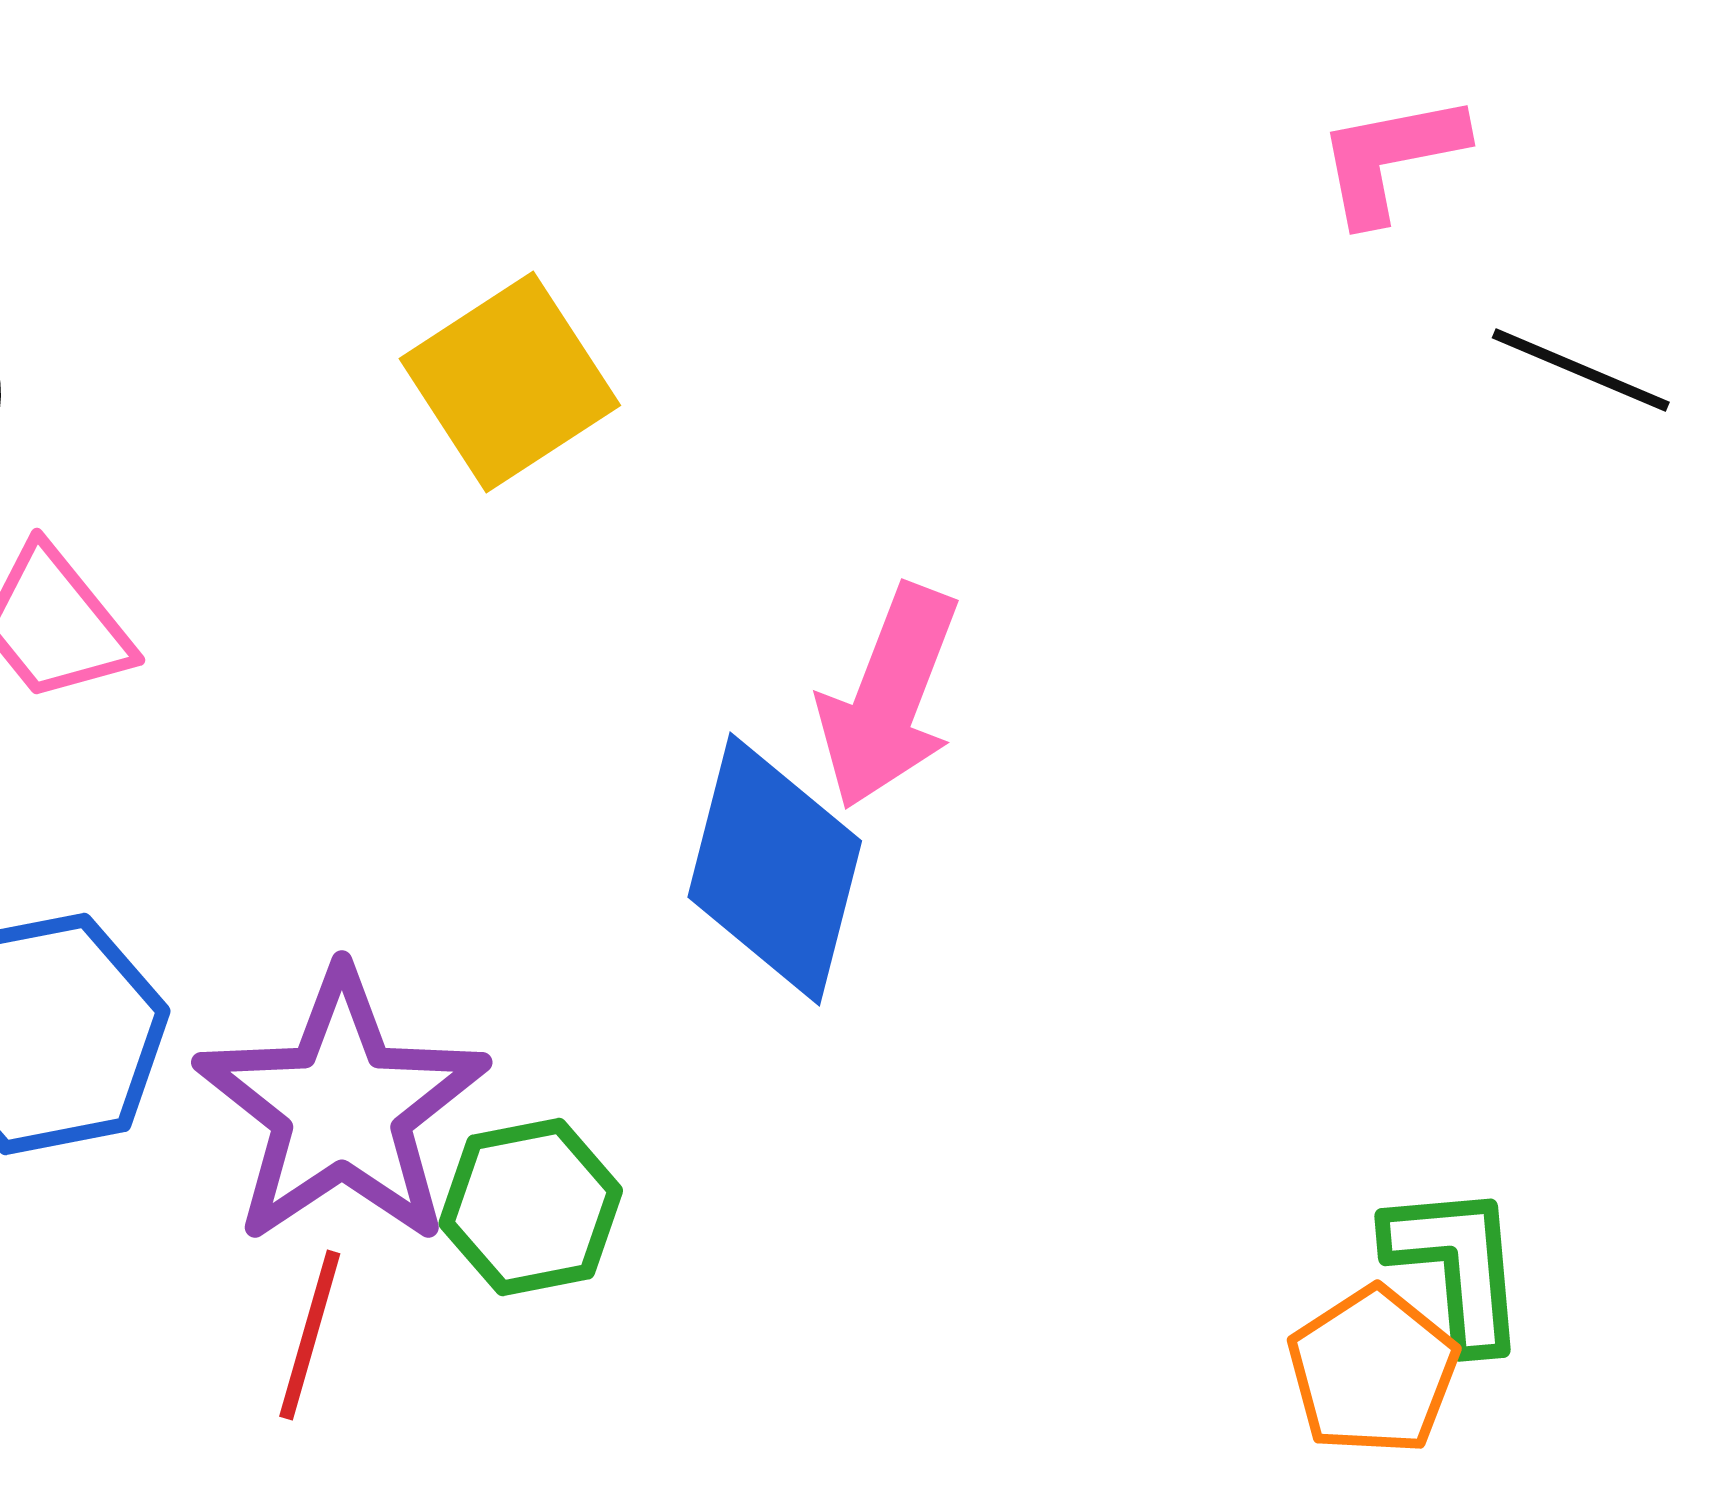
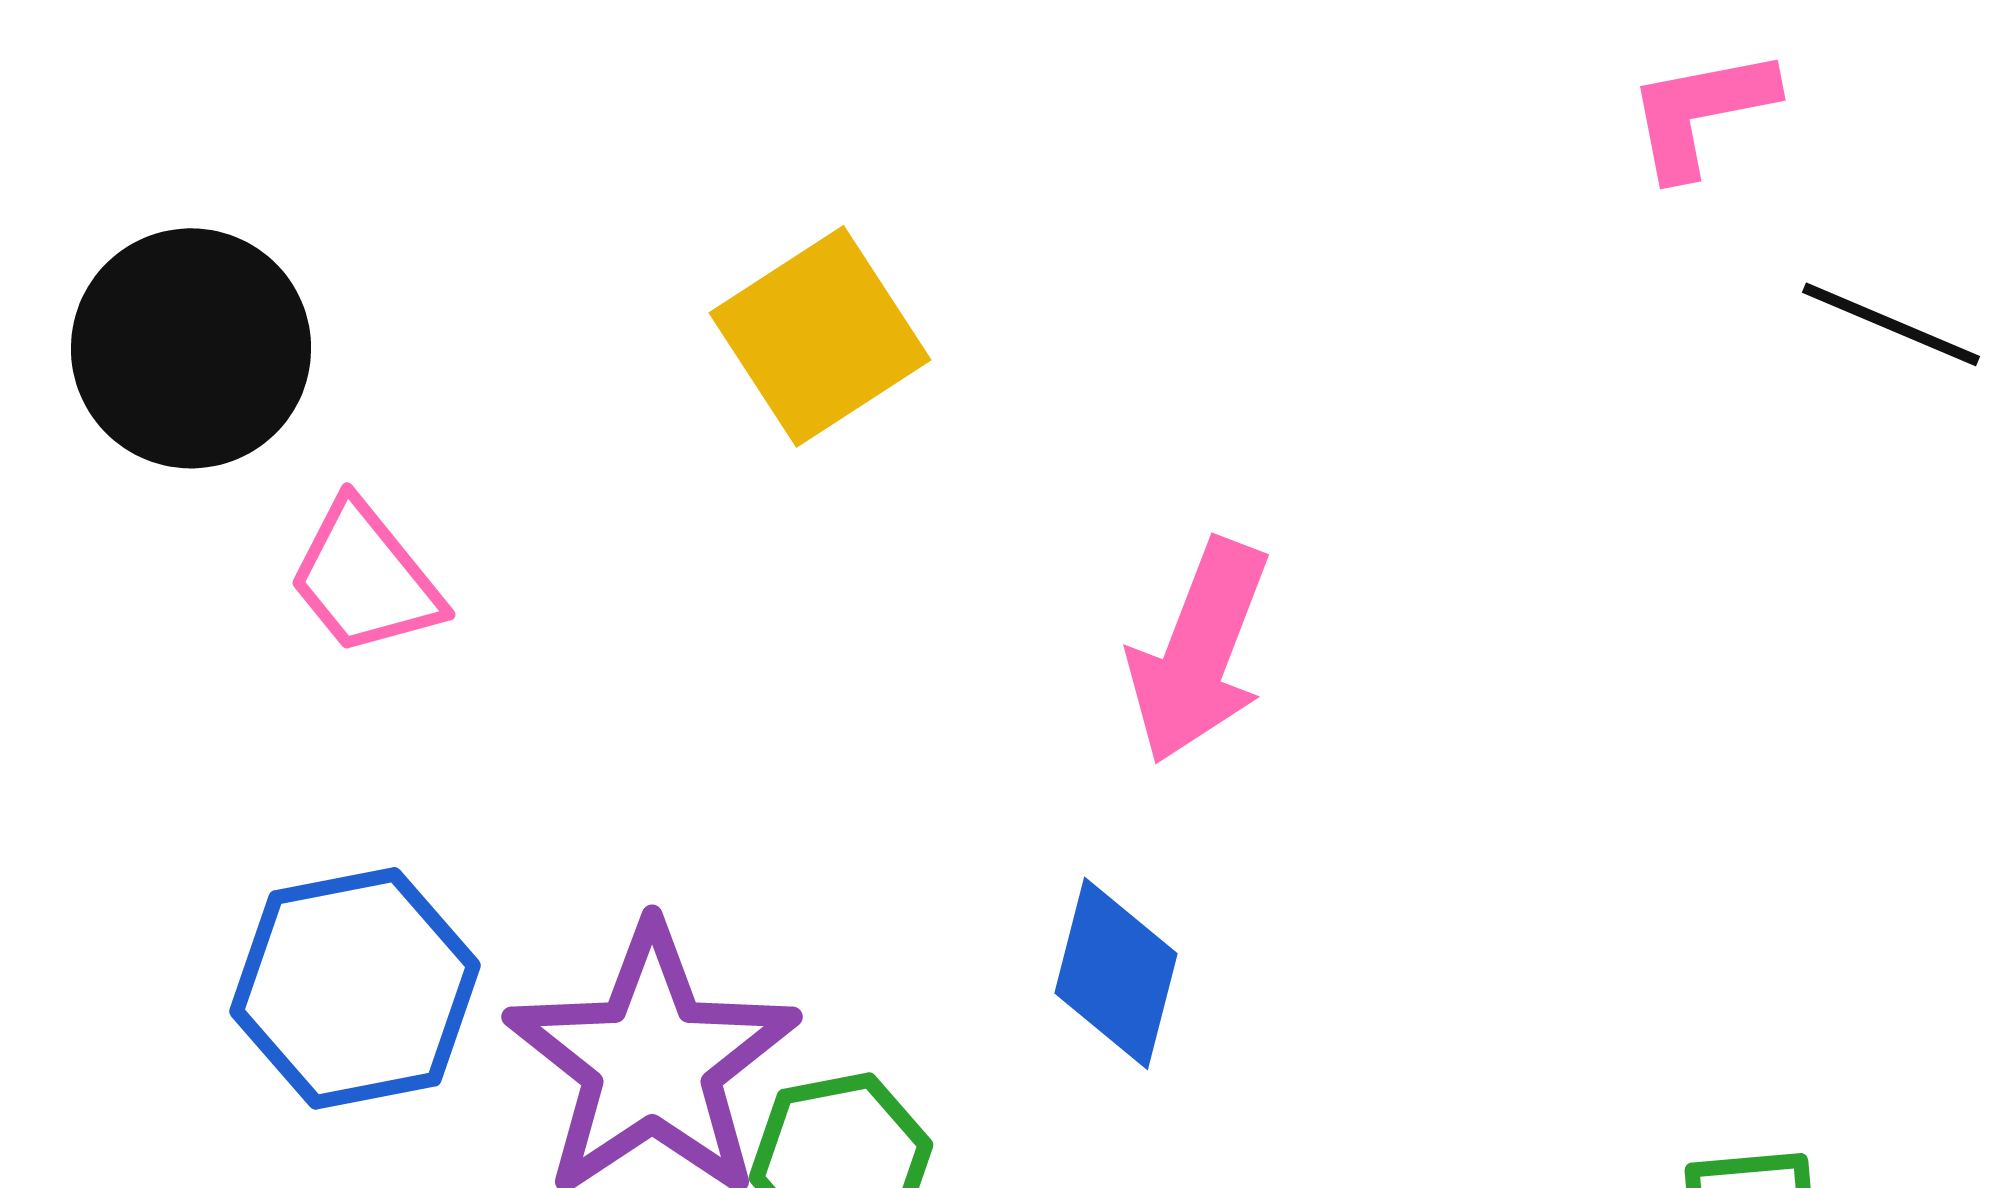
blue diamond: (775, 869) -> (1116, 973), moved, size x0.7

